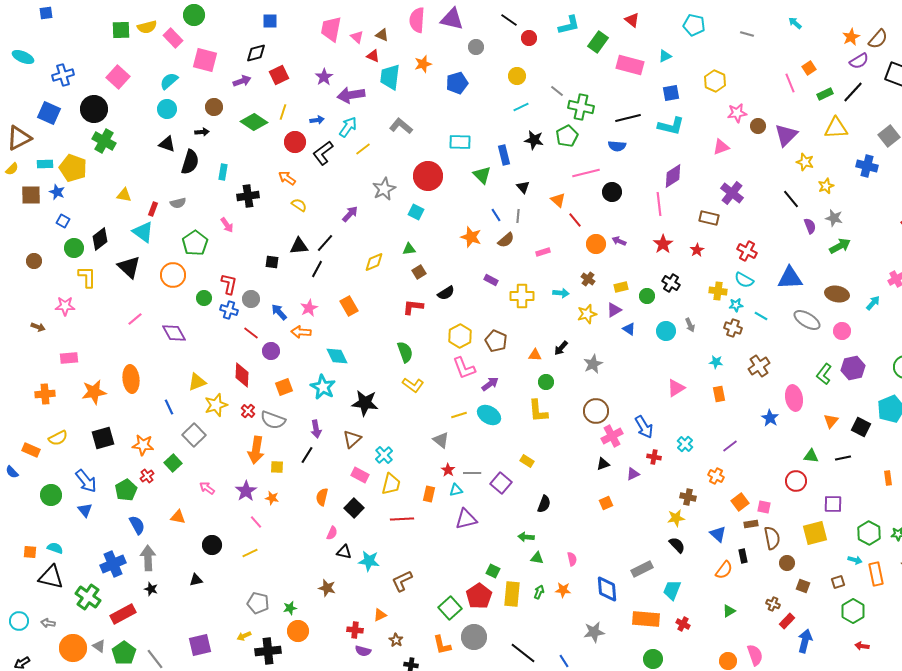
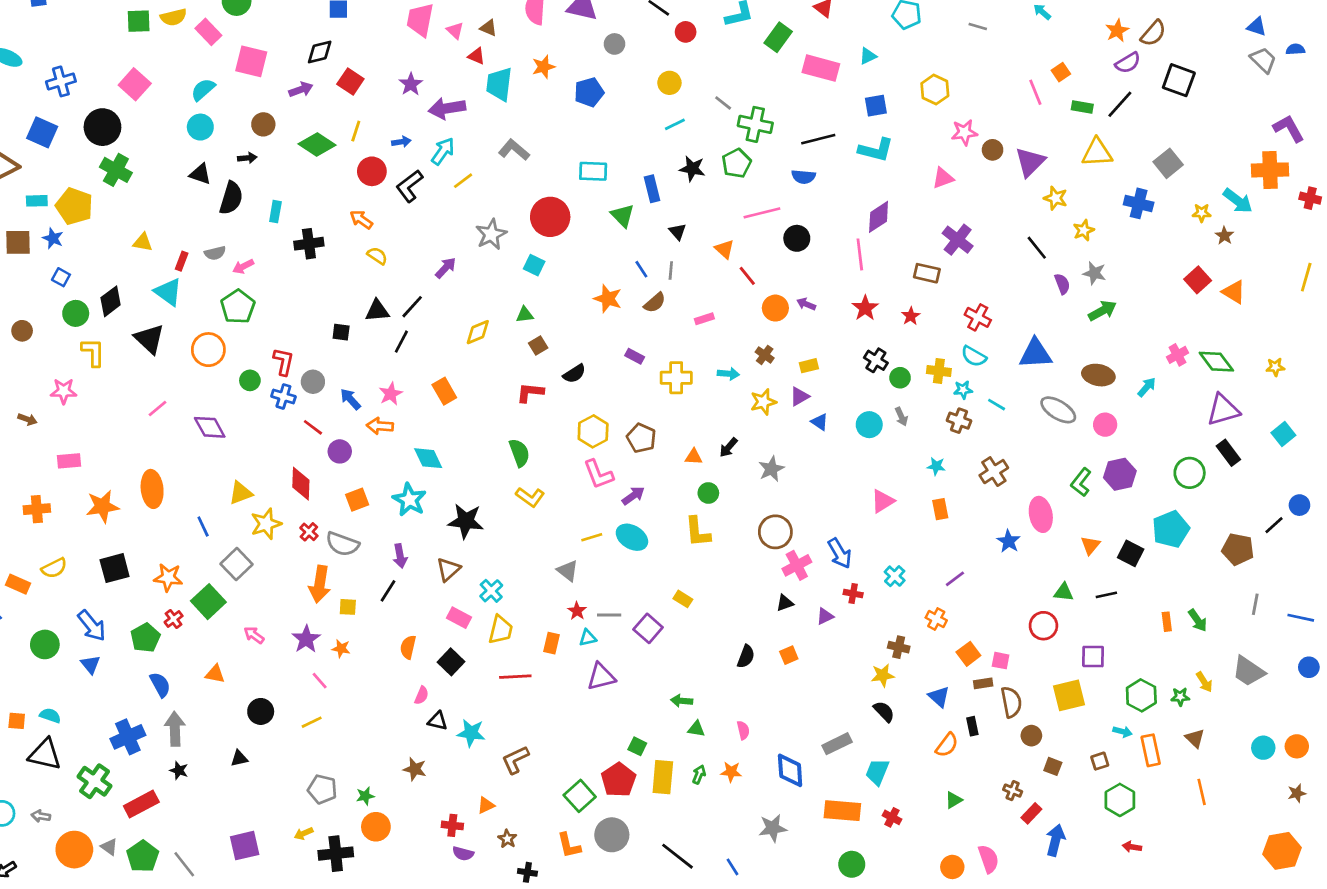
red square: (279, 75) -> (350, 81), turned -30
green rectangle: (825, 94) -> (1082, 107), turned 35
pink arrow: (227, 225) -> (243, 266), moved, turned 98
green circle: (647, 296) -> (900, 378), moved
green square: (173, 463) -> (208, 602), size x1.4
black semicircle: (544, 504) -> (746, 657), moved

